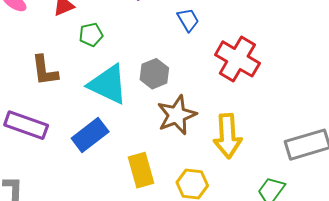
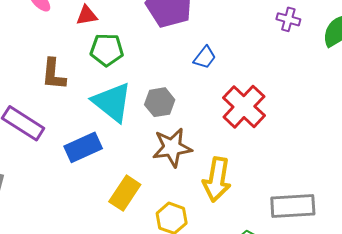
blue trapezoid: (188, 20) -> (205, 57), turned 55
green pentagon: (91, 35) -> (107, 50), size x1.4
yellow rectangle: (141, 170) -> (125, 193), turned 36

